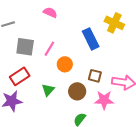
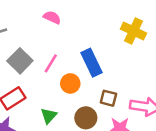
blue rectangle: (91, 39) -> (91, 63), moved
gray square: (25, 47) -> (20, 61), turned 36

